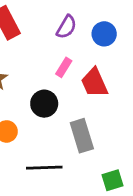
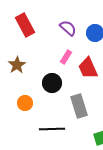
purple semicircle: (66, 27) -> (68, 28), turned -78

